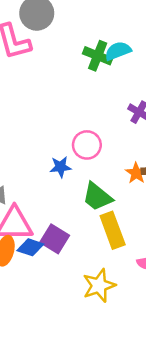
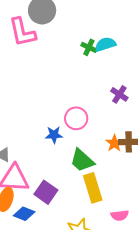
green cross: (98, 56) -> (89, 47), size x0.7
blue diamond: (30, 247) -> (24, 214), moved

